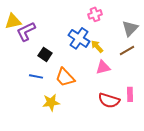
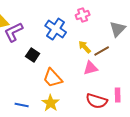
blue cross: (79, 38) -> (56, 29), moved
brown line: (127, 50) -> (102, 51), moved
blue line: (36, 76) -> (22, 105), moved
yellow star: (51, 102) -> (51, 103), moved, turned -30

